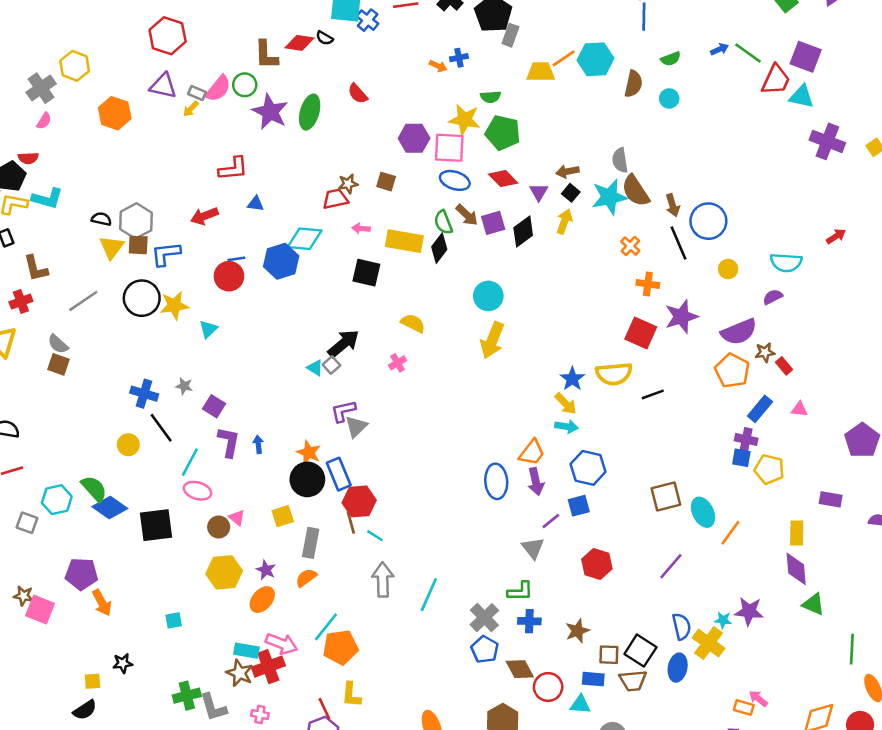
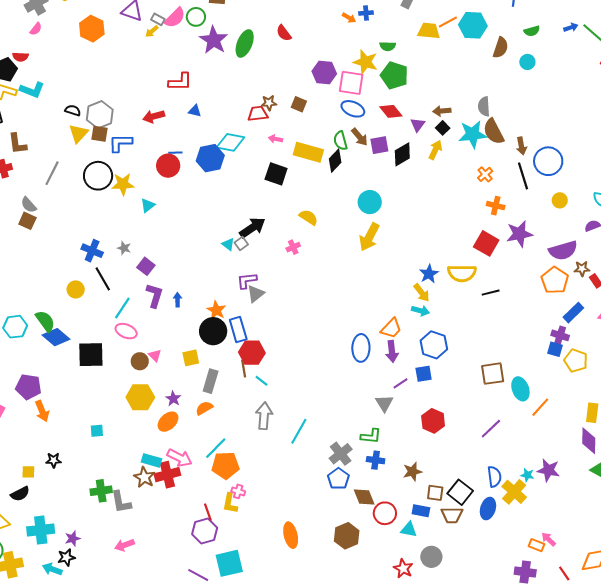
gray line: (83, 301) -> (52, 173), turned -35
pink cross: (260, 714) -> (238, 491), moved

